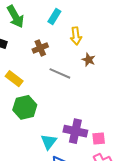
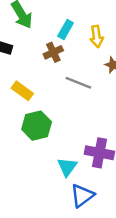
cyan rectangle: (54, 17) -> (66, 30), moved

